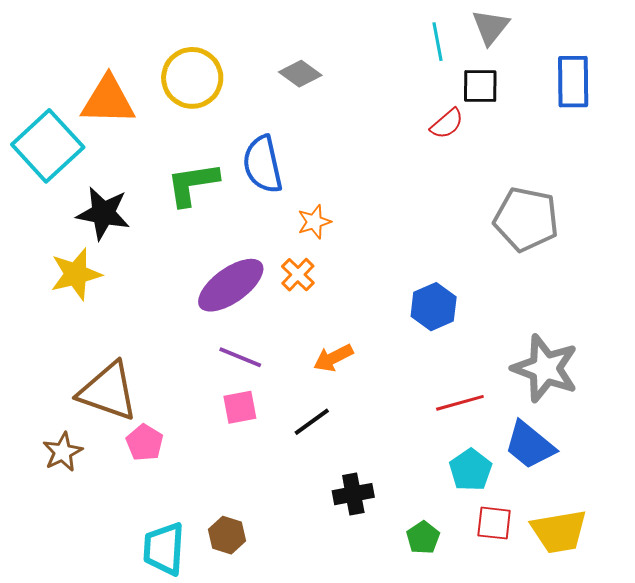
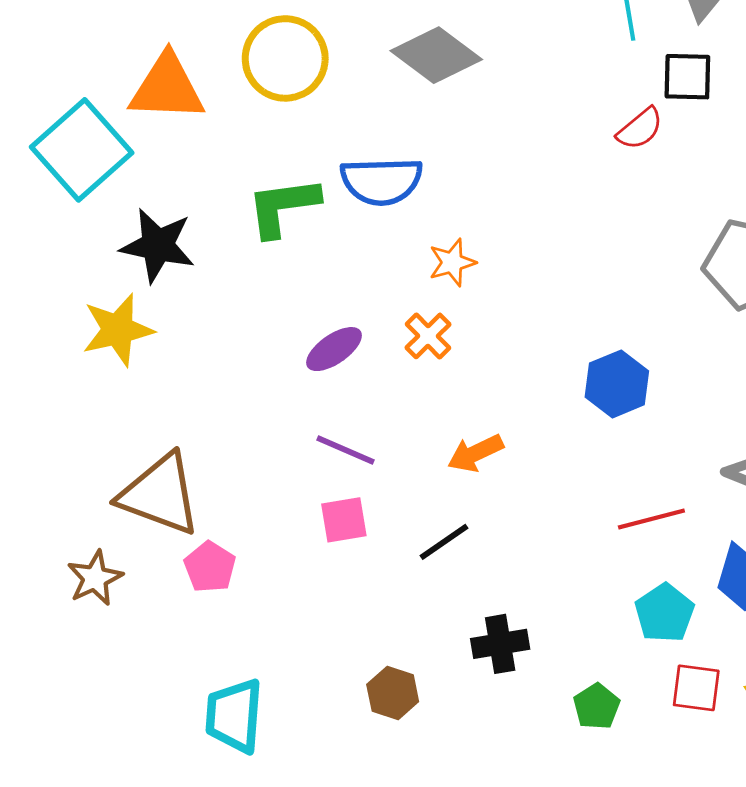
gray diamond: (300, 74) -> (436, 55), size x1.5
blue semicircle: (263, 164) -> (381, 181), turned -80
purple ellipse: (231, 285) -> (334, 349), size x0.6
brown hexagon: (227, 535) -> (393, 693), moved

